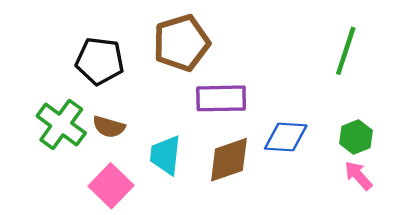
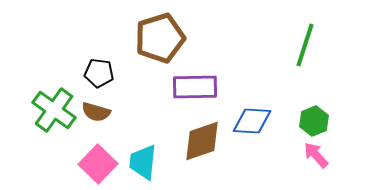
black pentagon: (100, 61) -> (99, 73), moved, size x0.7
cyan trapezoid: (165, 155) -> (143, 162), moved

